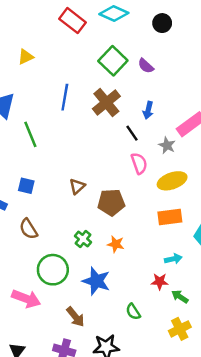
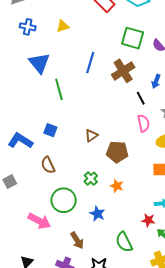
green square: (113, 61) -> (133, 38), turned -35
blue star: (96, 281) -> (97, 214), size x0.7
green semicircle: (133, 312) -> (124, 242), size x1.5

